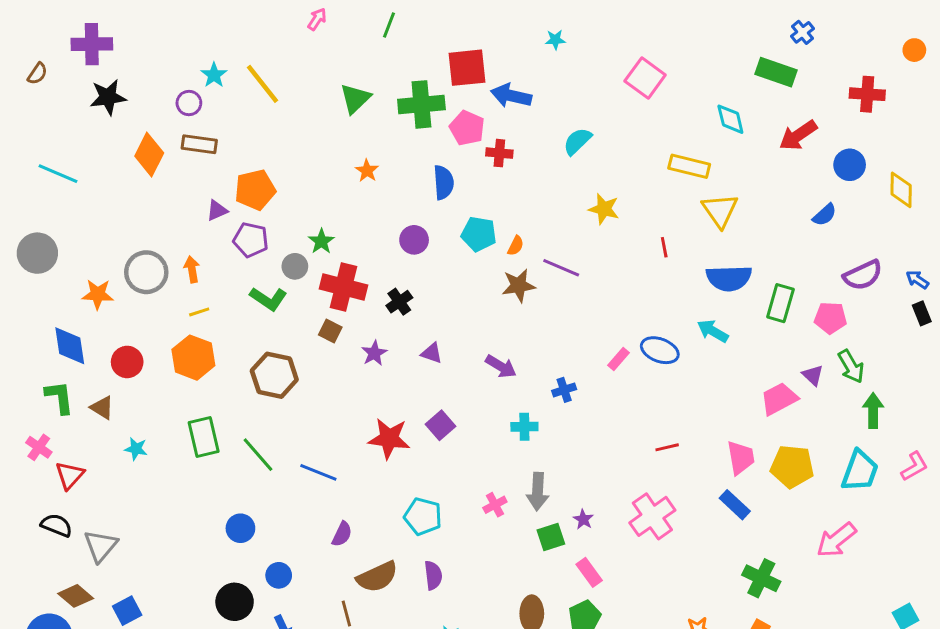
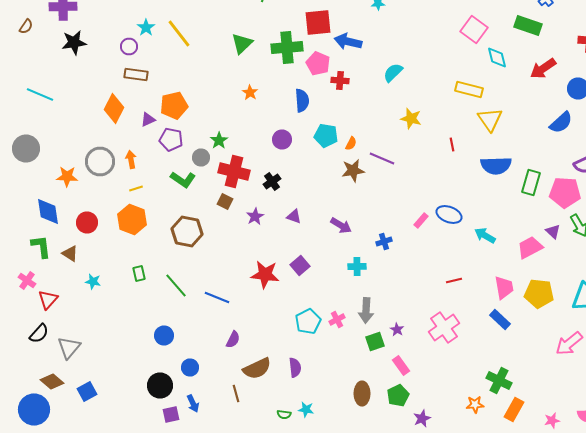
pink square: (645, 78) -> (474, 30), moved
orange diamond: (149, 154) -> (114, 108), moved
blue semicircle: (825, 215) -> (561, 122), size x1.4
pink pentagon: (830, 318) -> (565, 192), size x1.4
cyan arrow: (713, 331) -> (485, 236), moved
green rectangle: (204, 437) -> (139, 274), size x0.6
cyan pentagon: (423, 516) -> (308, 322), moved, turned 30
black semicircle: (57, 525) -> (39, 334), turned 110
green cross: (761, 578) -> (499, 380), moved

